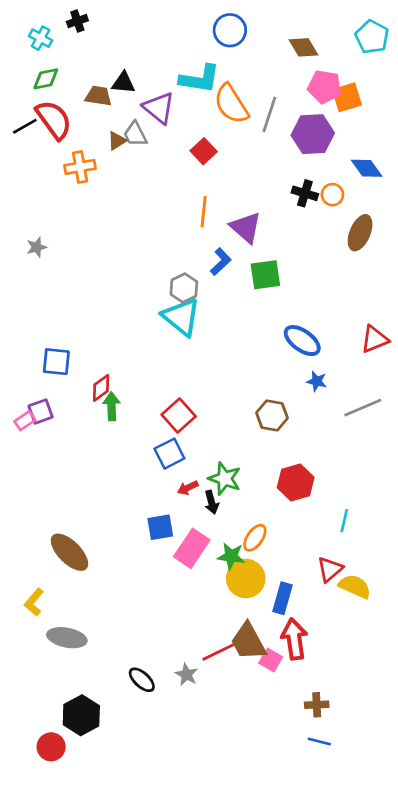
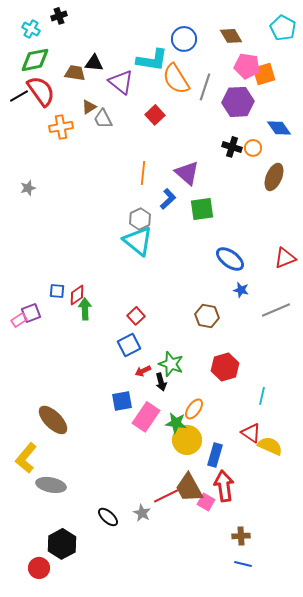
blue circle: (230, 30) -> (184, 39), moved
green diamond: (46, 79) -> (35, 60), size x1.4
gray trapezoid: (135, 134) -> (103, 119), moved
orange line: (204, 212) -> (143, 173), moved
blue square: (56, 362) -> (57, 291), moved, size x0.7
red square: (179, 415) -> (136, 316), size x0.7
red triangle: (330, 569) -> (251, 433), turned -45
yellow L-shape: (34, 602) -> (26, 458), size x1.4

